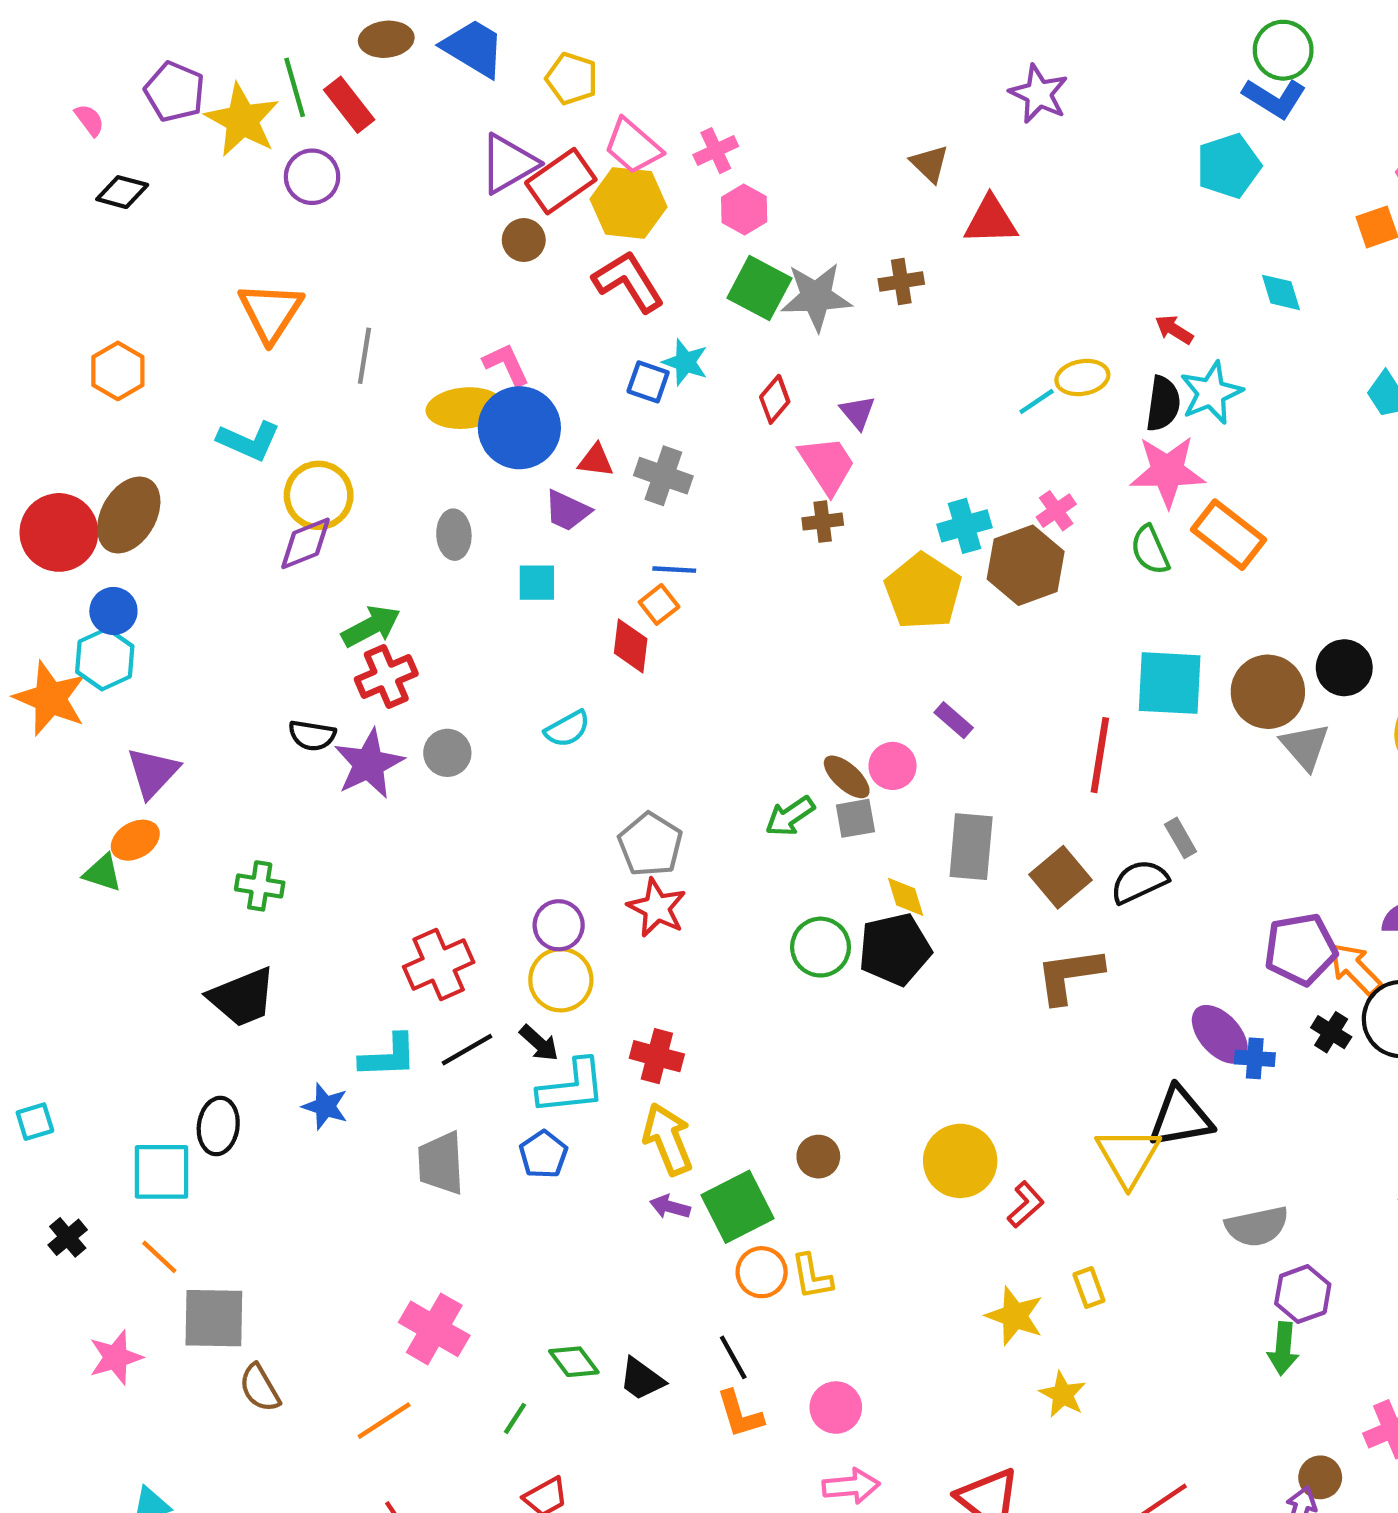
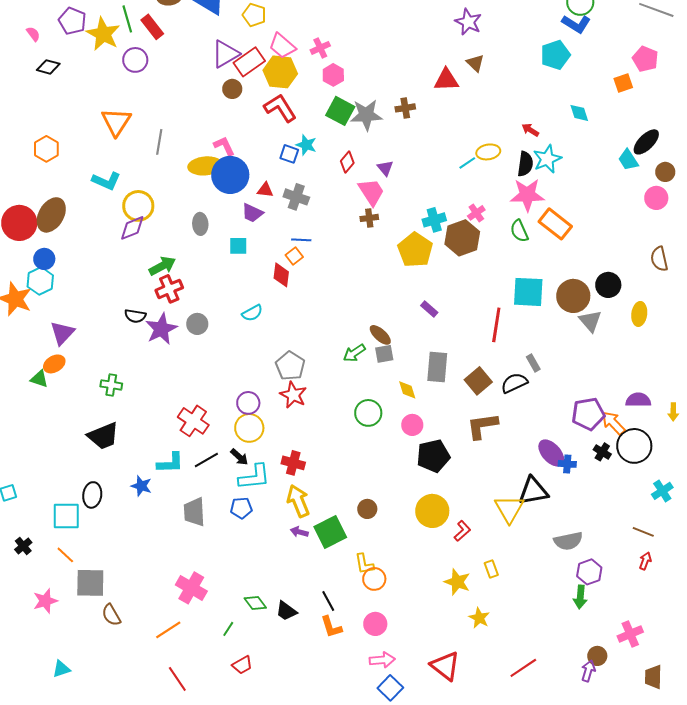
brown triangle: (930, 164) -> (475, 63), moved
pink circle: (893, 766) -> (412, 425), moved
black pentagon: (895, 949) -> (433, 456), moved
red cross: (439, 965) -> (193, 421), turned -32
blue pentagon: (543, 1154) -> (241, 508), turned 30
orange circle: (762, 1272) -> (374, 579), moved

